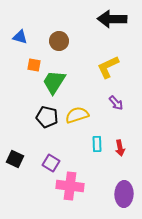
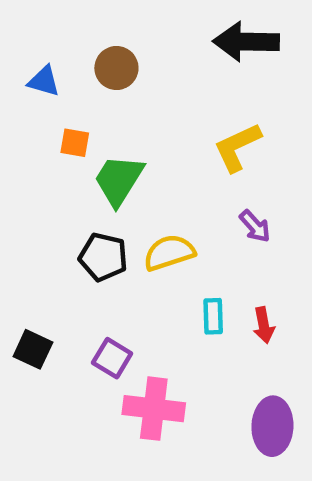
brown circle: (59, 41) -> (116, 68), moved

